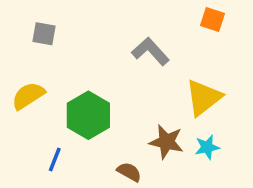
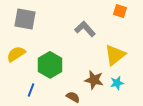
gray square: (44, 34) -> (25, 19), size x1.6

